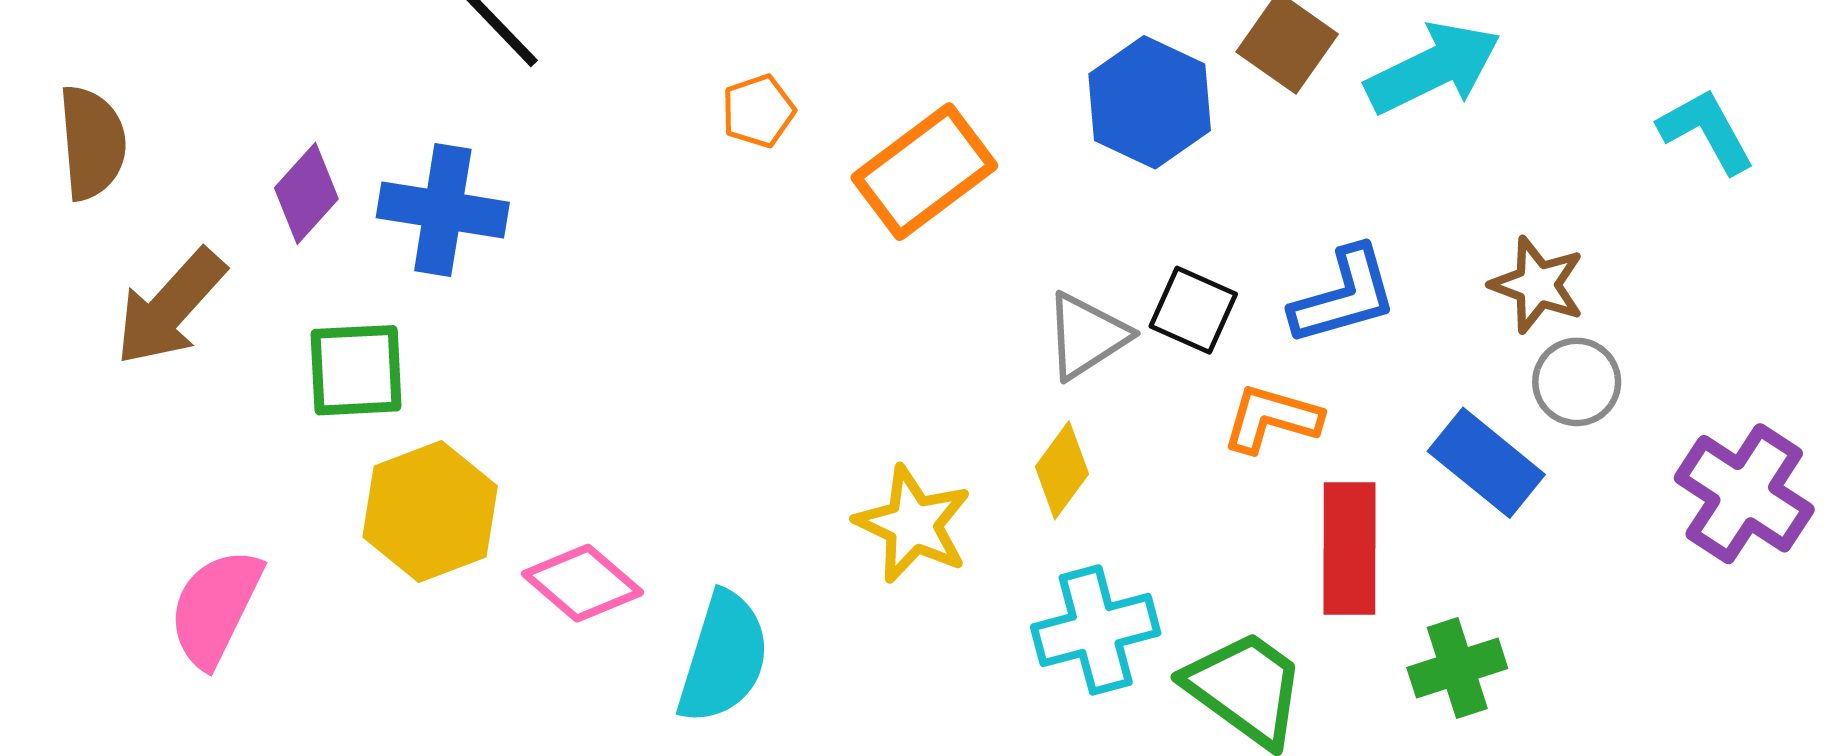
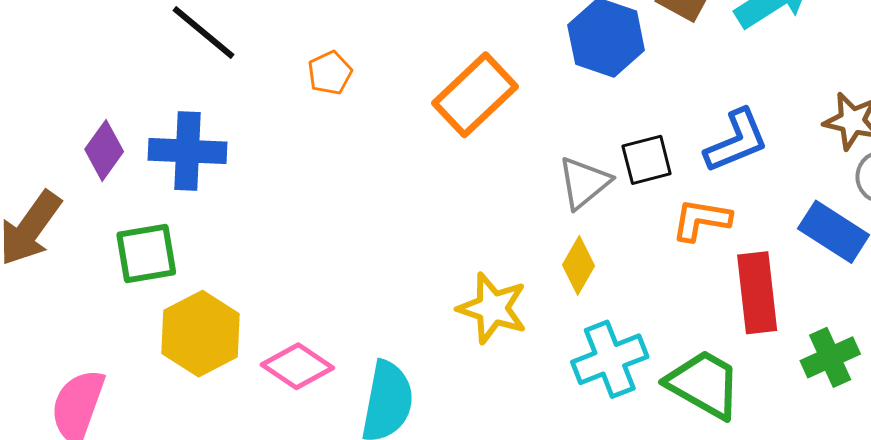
orange pentagon: (758, 111) -> (330, 73), moved
black square: (1193, 310) -> (647, 160), turned -32

